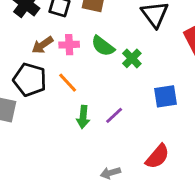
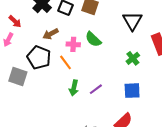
pink cross: (69, 45) -> (73, 44), moved
green cross: (132, 58) -> (133, 58), moved
blue square: (166, 96) -> (132, 91), moved

